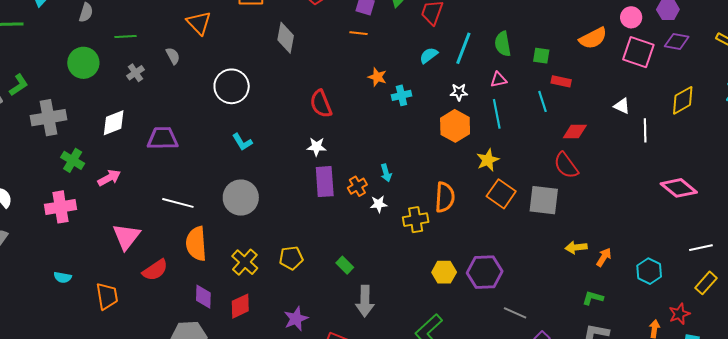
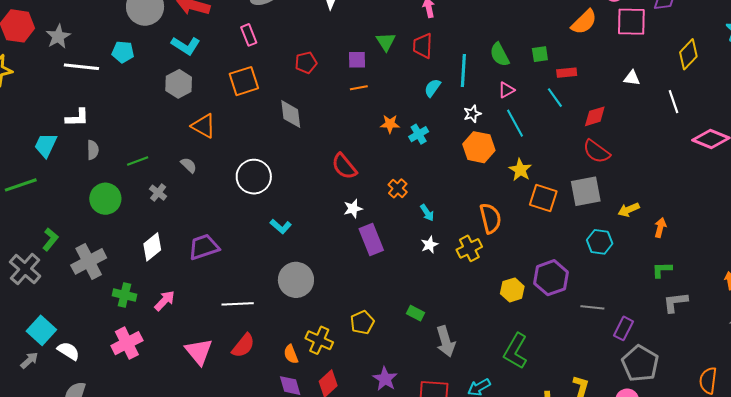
white line: (645, 130) -> (674, 102), moved
orange cross: (357, 186) -> (398, 188), moved
orange semicircle: (196, 244) -> (291, 354), moved, size x0.6
yellow arrow: (576, 247) -> (629, 210), moved
red semicircle: (155, 270) -> (243, 346), moved
cyan hexagon: (649, 271) -> (600, 242), moved

